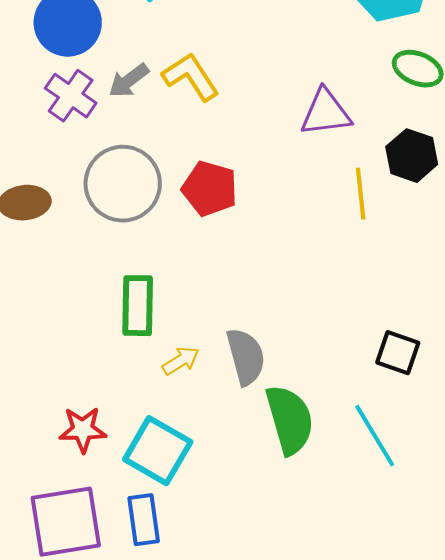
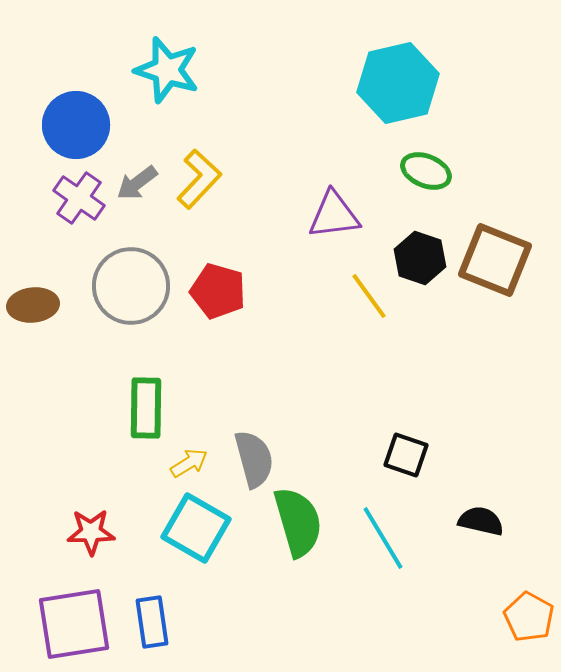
yellow L-shape: (191, 77) -> (199, 179), turned 76
yellow line: (361, 194) -> (369, 296), turned -30
cyan square: (158, 451) -> (196, 528), moved

